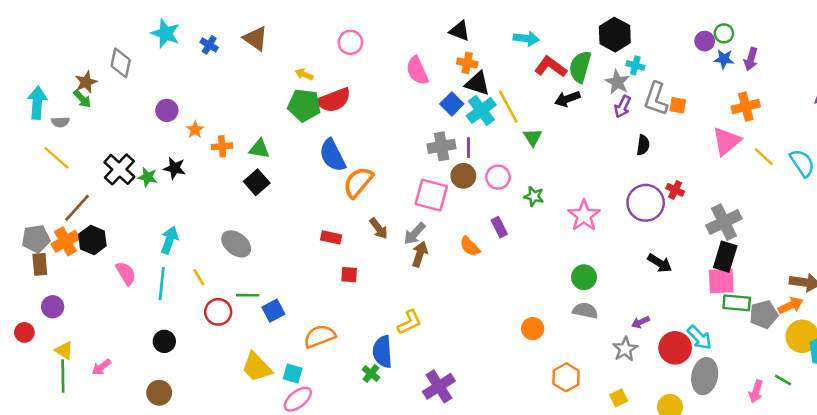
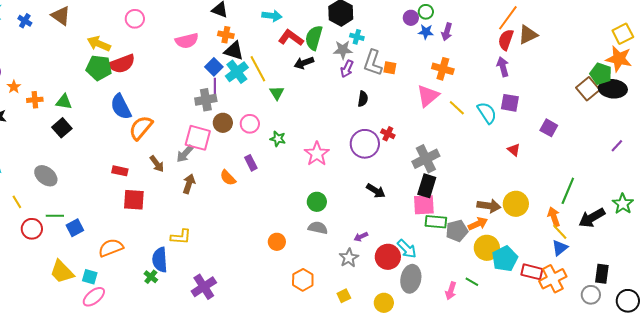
pink semicircle: (417, 71) -> (187, 41), turned -80
yellow arrow: (304, 74) -> (99, 44), size x1.6
gray star: (617, 82) -> (343, 50), turned -30
orange cross: (746, 107) -> (443, 69), turned 30
purple line: (468, 148) -> (215, 86), moved
gray arrow: (415, 234) -> (185, 154), moved
red square: (349, 275) -> (134, 200), size x1.6
yellow L-shape: (409, 322) -> (181, 237), turned 30

